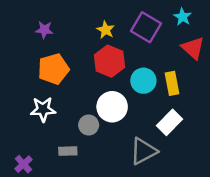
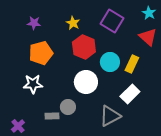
cyan star: (183, 17) -> (149, 13), moved
yellow star: (106, 30) -> (73, 23), moved
yellow rectangle: (172, 83) -> (132, 64), turned 36
gray circle: (89, 125) -> (68, 107), moved

